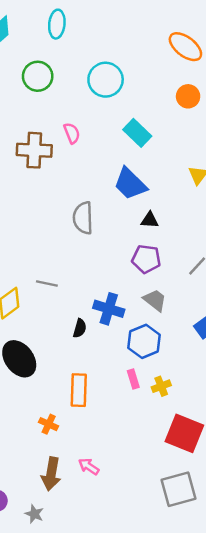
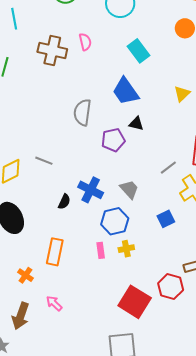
purple pentagon: (146, 259) -> (113, 140), moved, turned -30
yellow cross: (161, 386) -> (126, 249), moved
pink arrow: (89, 466) -> (54, 303), moved

